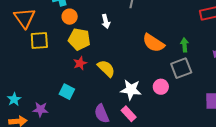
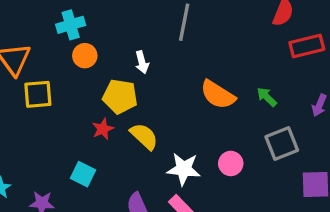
yellow pentagon: (79, 39) -> (120, 96), moved
green arrow: (185, 45) -> (267, 97), turned -40
gray square: (181, 68) -> (282, 144), moved

